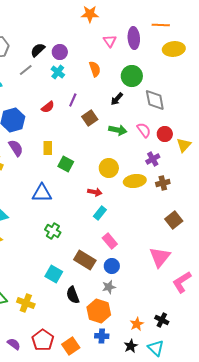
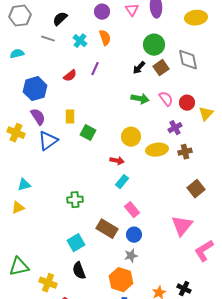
purple circle: (60, 52) -> (102, 12), moved
orange semicircle: (95, 69) -> (105, 38), moved
gray line: (26, 70) -> (48, 39), turned 56
gray diamond: (155, 100) -> (188, 60), moved
brown square: (90, 118) -> (161, 68), moved
blue triangle: (42, 193) -> (48, 141), moved, turned -35
green cross: (53, 231) -> (75, 200), turned -35
cyan square: (54, 274) -> (76, 243), turned 30
black semicircle: (73, 295) -> (79, 271), moved
yellow cross: (26, 303) -> (48, 283), moved

